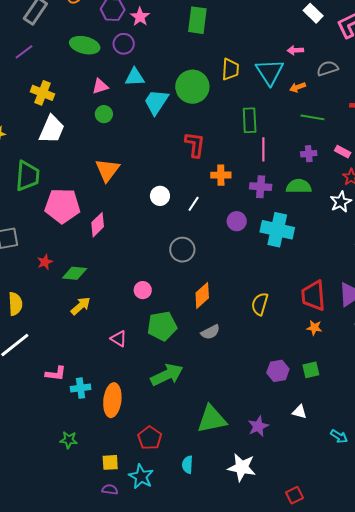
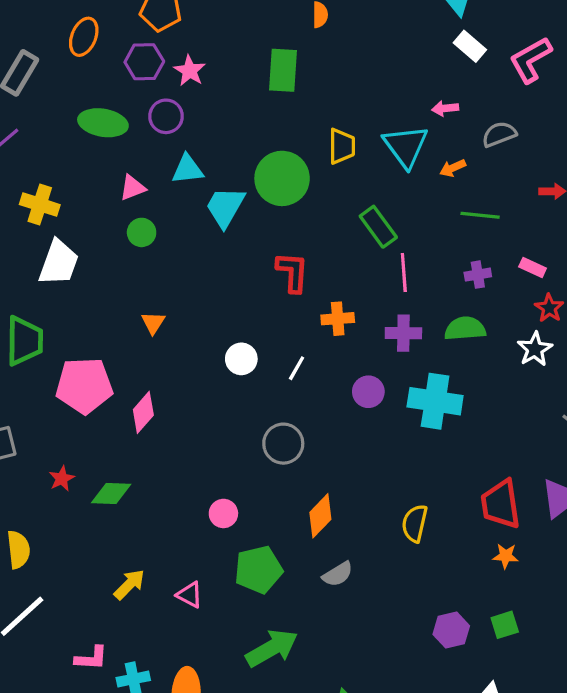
green rectangle: (250, 120) -> (378, 227), turned -30
orange triangle: (107, 170) -> (153, 323), size x0.6
yellow arrow: (81, 306) -> (129, 584), moved

